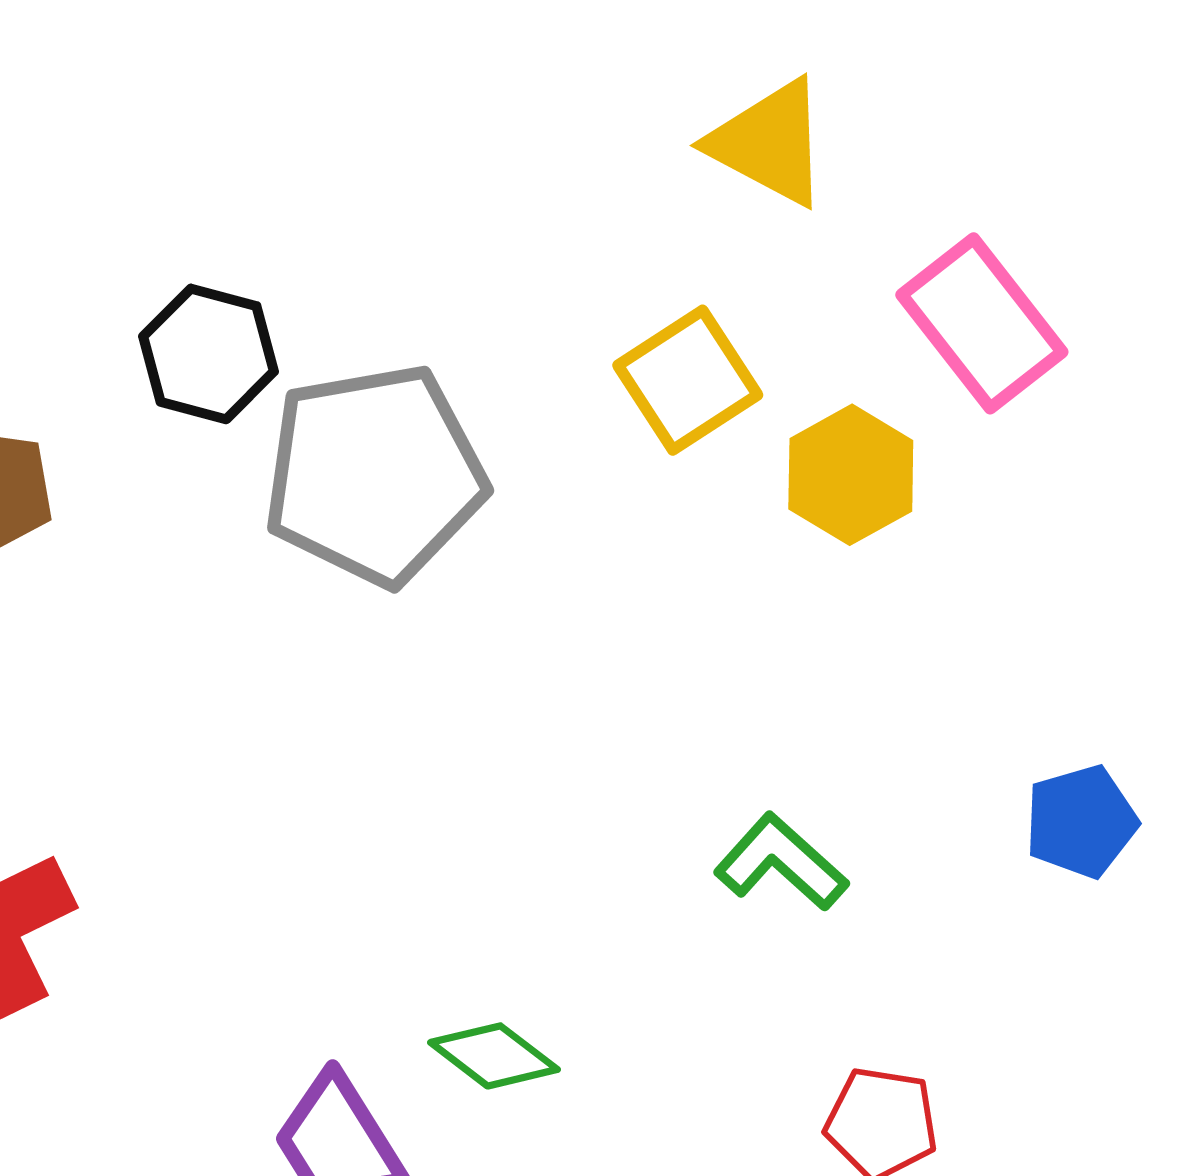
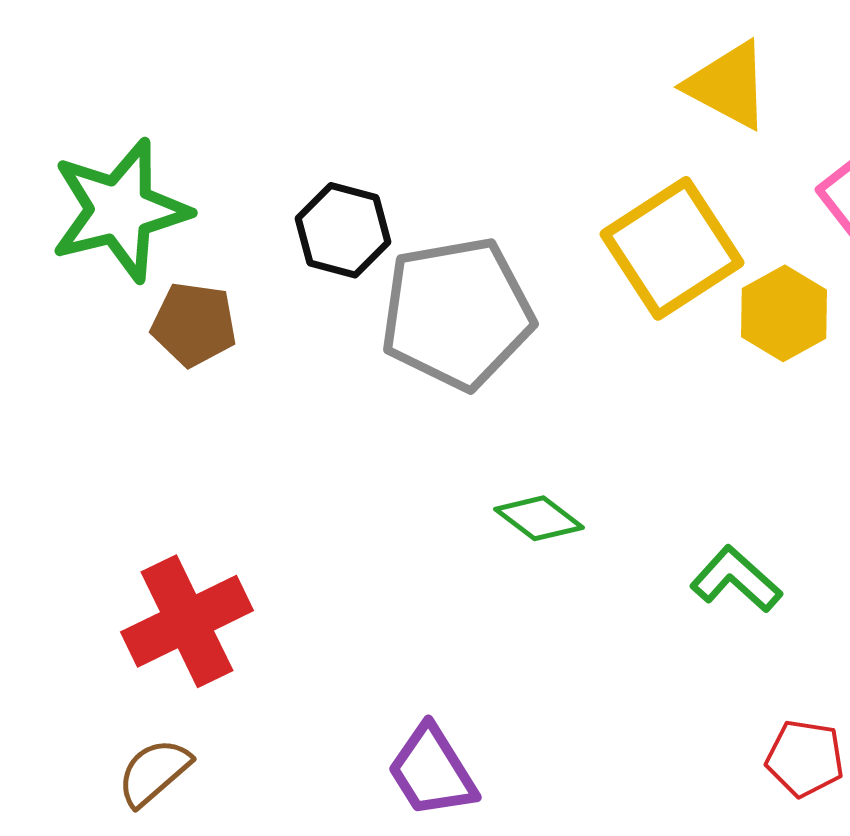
yellow square: (688, 380) -> (672, 248), size x1.4
green diamond: (494, 1056) -> (539, 518), moved

